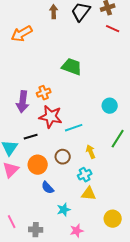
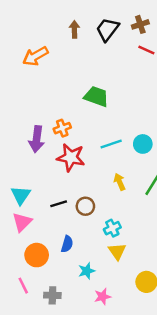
cyan line: (74, 128) -> (111, 144), moved
black line: (31, 137) -> (59, 204), moved
yellow arrow: (91, 152) -> (120, 182), moved
orange circle: (38, 165) -> (37, 255), moved
blue semicircle: (48, 188) -> (67, 244), turned -120
yellow triangle: (89, 194) -> (117, 251), turned 49

